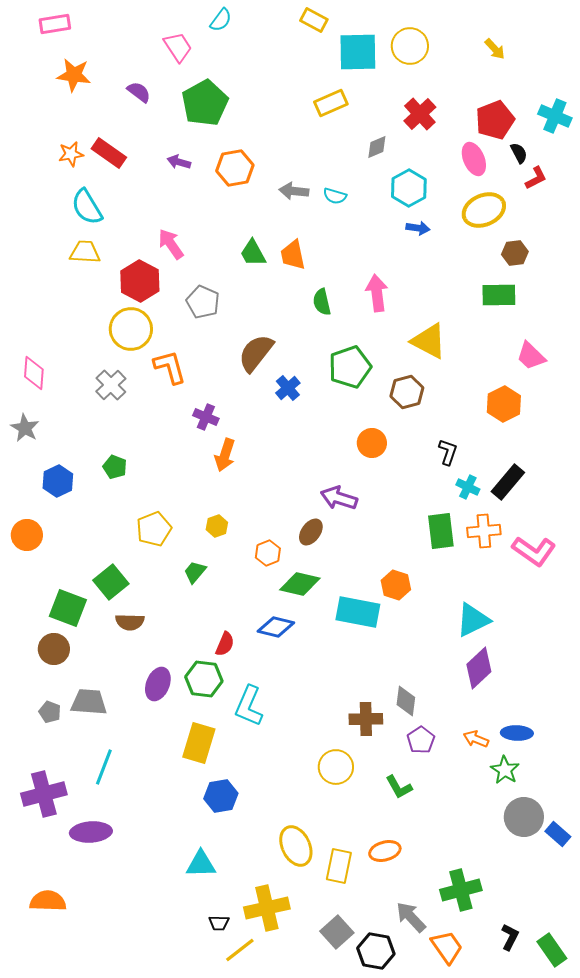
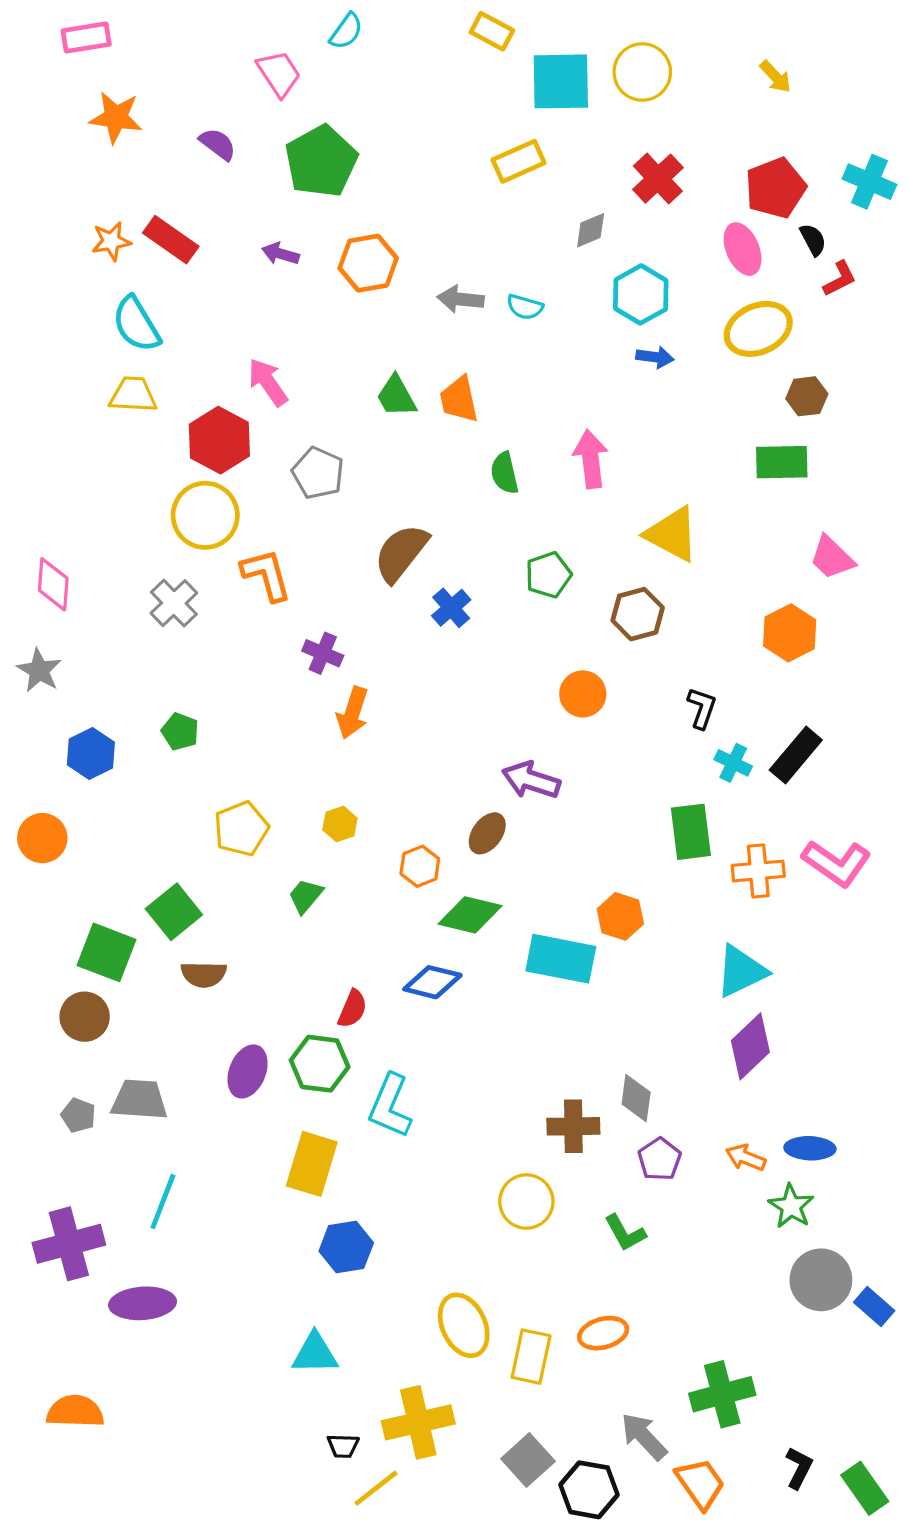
green pentagon: (350, 367) -> (548, 575), size x0.7
orange cross: (484, 531) -> (758, 871), moved

